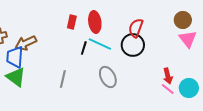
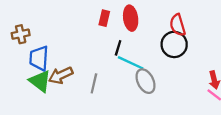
red semicircle: (136, 28) -> (178, 25), turned -36
brown arrow: (26, 43) -> (61, 75), moved
cyan line: (100, 44) -> (131, 63), moved

